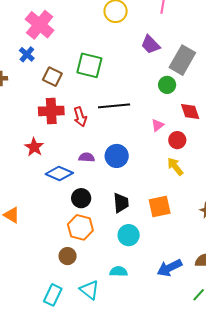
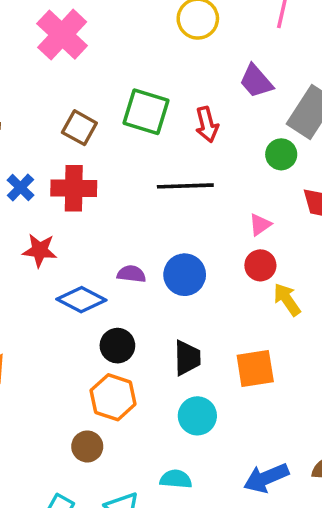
blue cross: (27, 54) -> (20, 188), moved
red arrow: (80, 117) -> (207, 125), moved
red circle: (177, 140) -> (260, 265), moved
red star: (34, 147) -> (40, 250), turned -30

